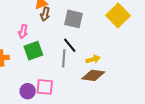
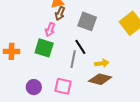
pink arrow: (23, 32) -> (50, 29), moved
green square: (33, 51) -> (44, 48), turned 30
pink square: (45, 87) -> (63, 86), moved

